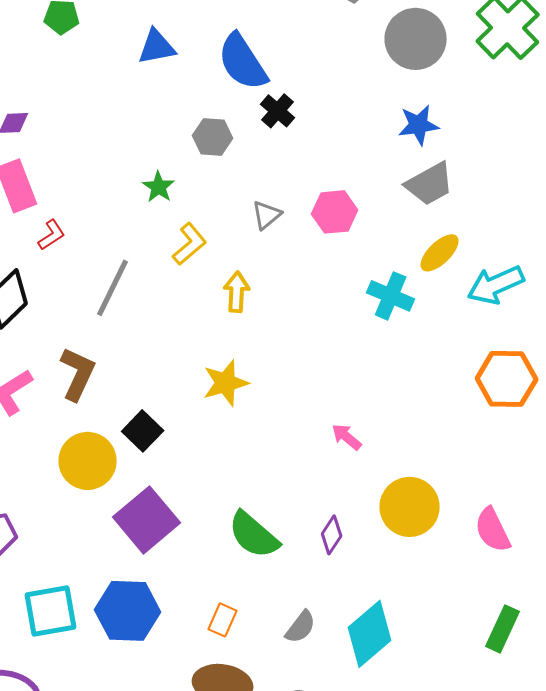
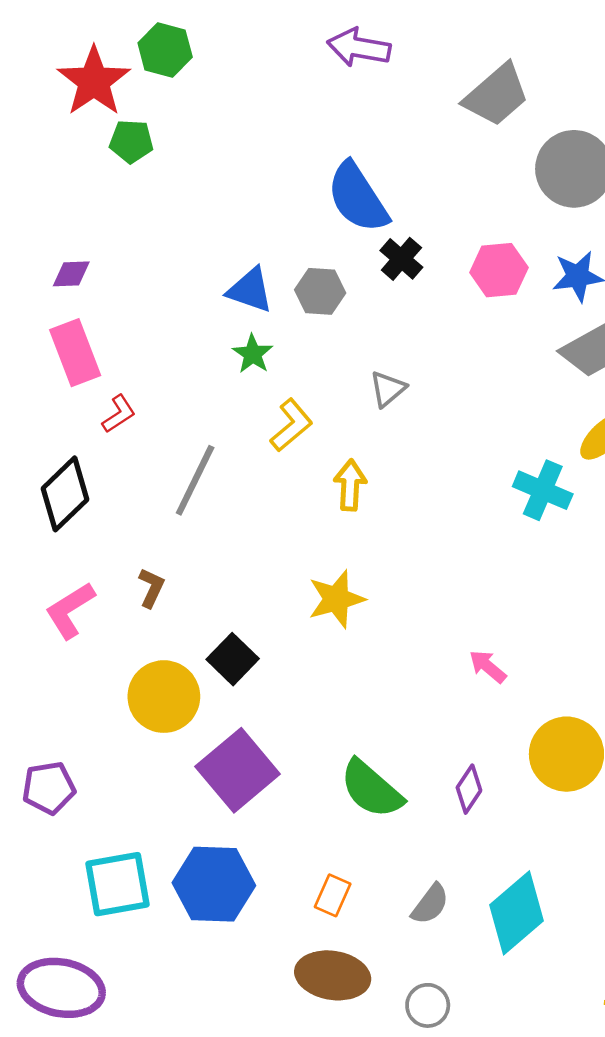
blue triangle: (157, 47) -> (250, 290), moved, turned 30
pink hexagon: (335, 212) -> (499, 270), moved
brown L-shape: (78, 374) -> (151, 588), size x0.6

